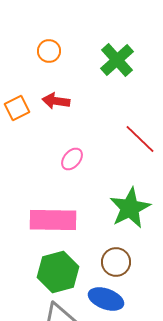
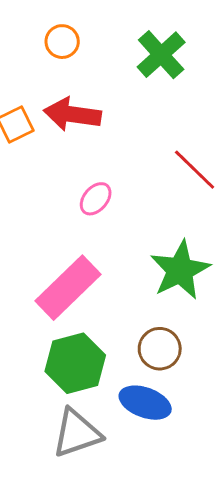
red arrow: (56, 101) -> (72, 114), size x1.4
pink rectangle: (53, 220) -> (68, 288), turned -45

